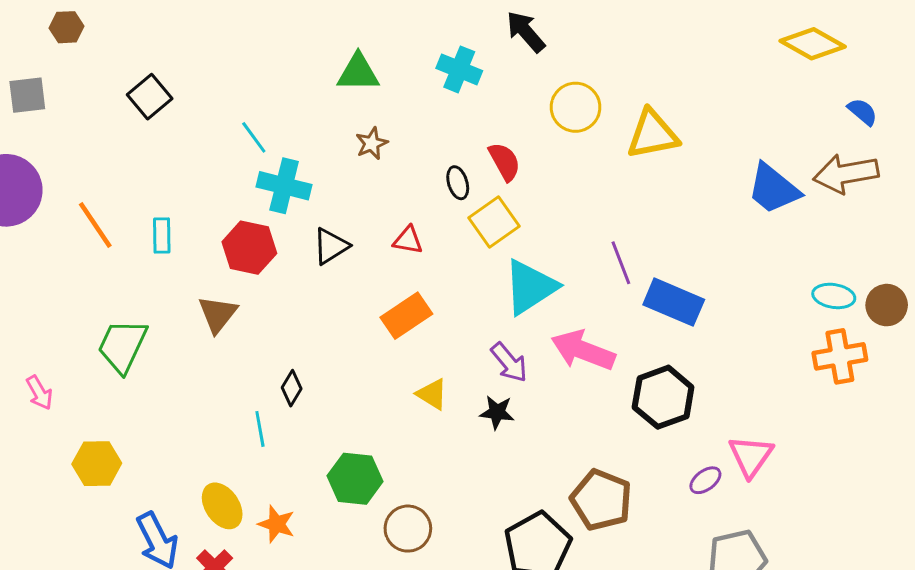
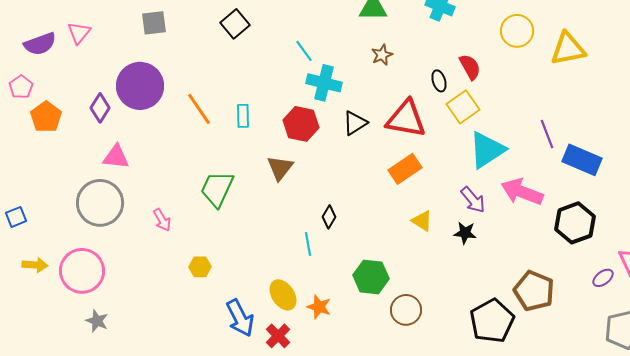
red triangle: (408, 240) -> (406, 119), size x2.0
yellow hexagon: (97, 464) -> (200, 267), size x0.7

